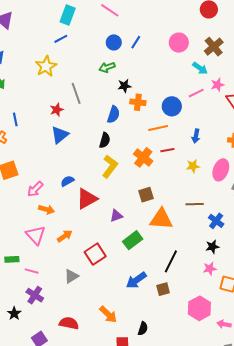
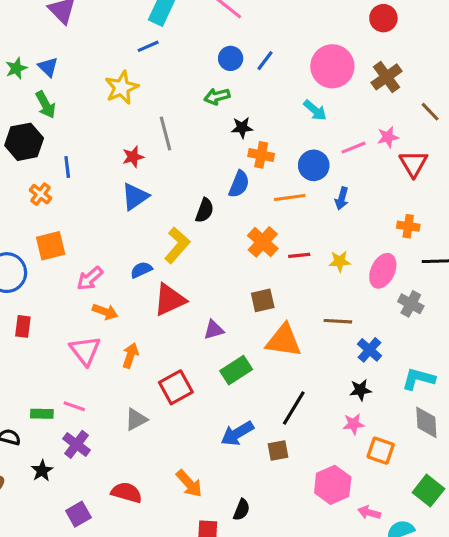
pink circle: (179, 43) -> (332, 66), size x1.4
cyan arrow: (200, 68) -> (315, 110), moved
blue semicircle: (113, 115) -> (239, 184), moved
blue arrow: (196, 136) -> (342, 198), moved
red line: (167, 150) -> (299, 255), moved
yellow L-shape: (110, 166) -> (177, 245), moved
orange arrow: (65, 236) -> (130, 356), turned -42
green rectangle: (12, 259) -> (42, 414), moved

